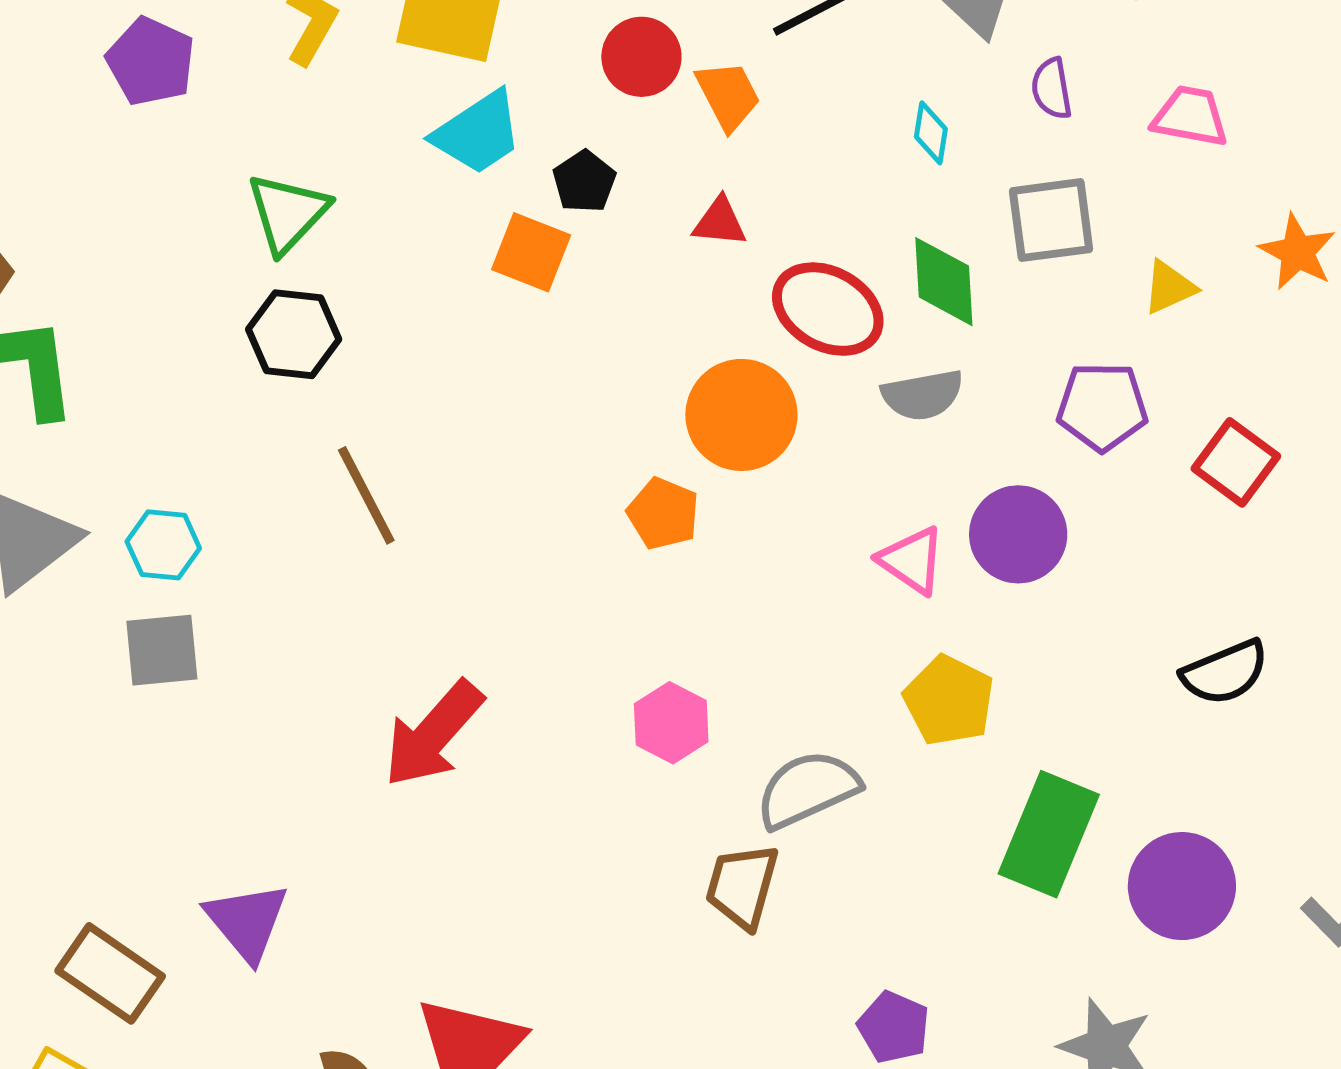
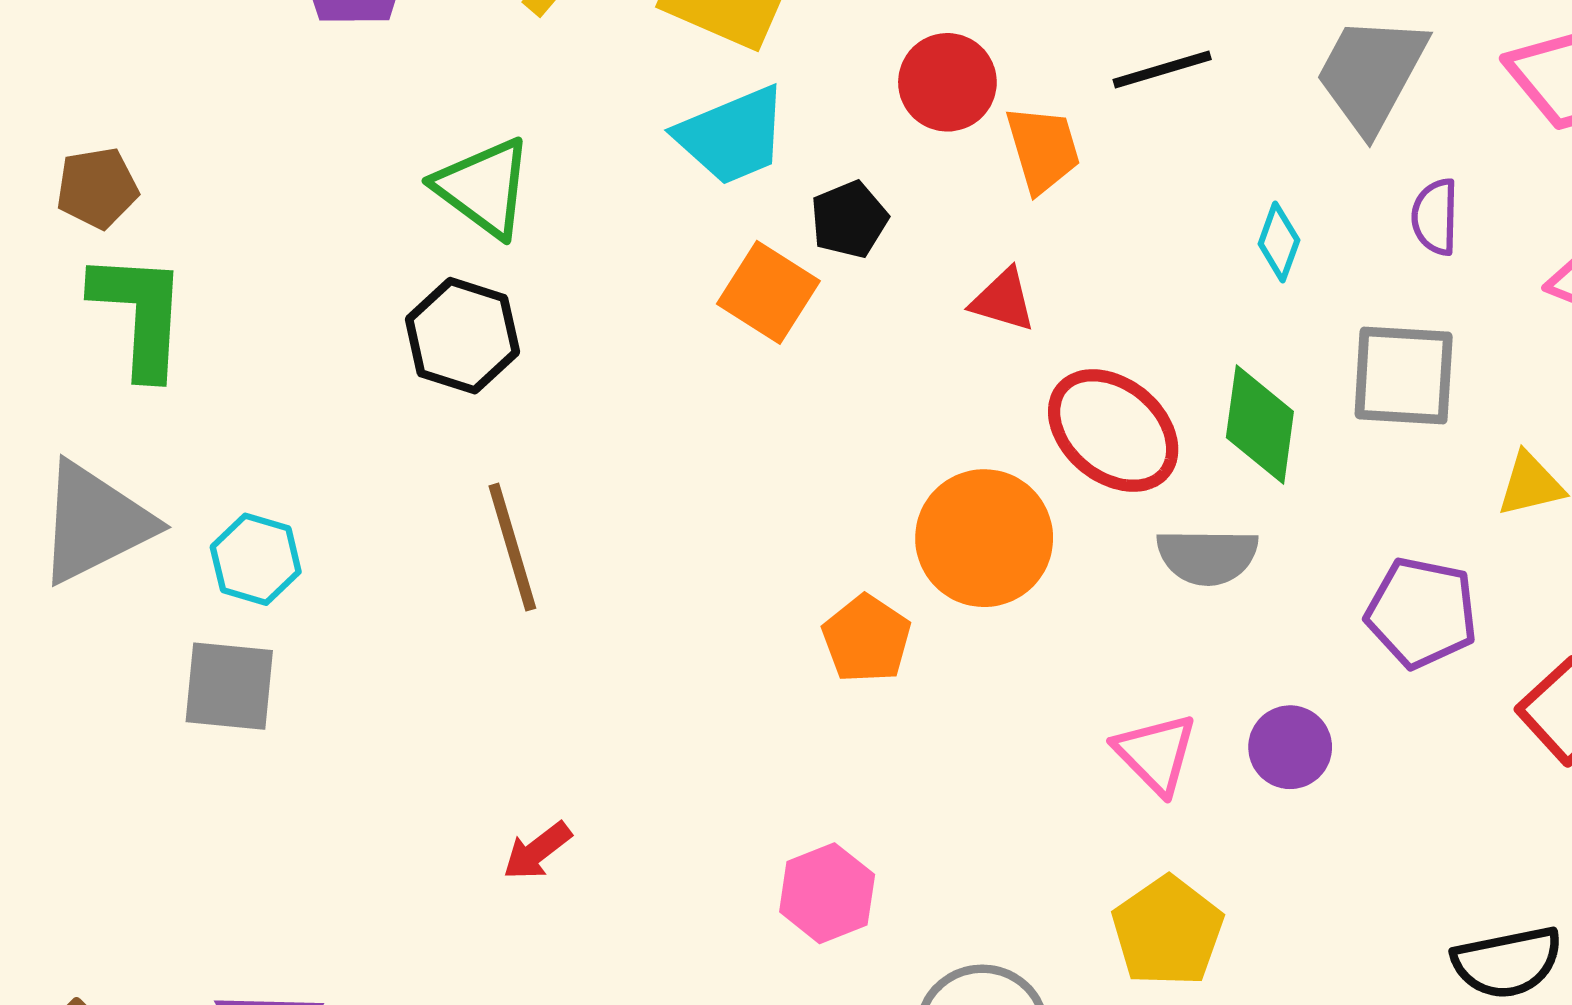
green triangle: (288, 213) -> (484, 188), turned -48
purple circle: (1018, 534) -> (1290, 747), size x0.7
red arrow: (433, 734) -> (537, 851), size x0.5

